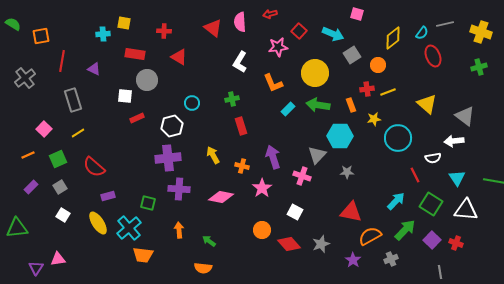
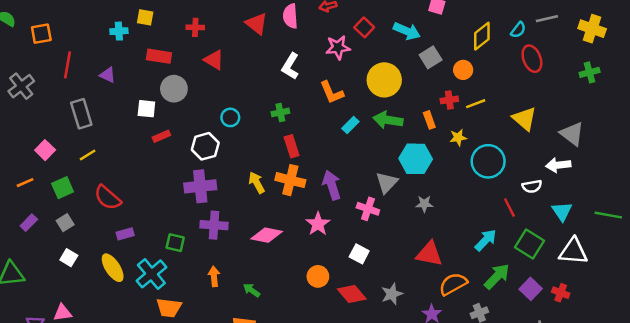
orange cross: (242, 166) -> (290, 180), moved, size x1.6

